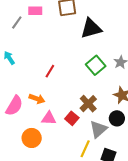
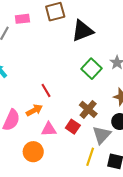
red line: (50, 71) -> (46, 90), moved, turned -56
orange arrow: (37, 99) -> (34, 110), turned -42

